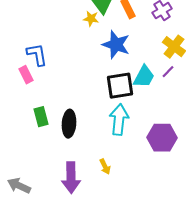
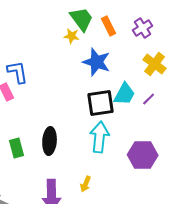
purple line: (168, 72) -> (149, 99), moved
green rectangle: (41, 117) -> (17, 148), moved
yellow arrow: (105, 167) -> (86, 184), turned 49

